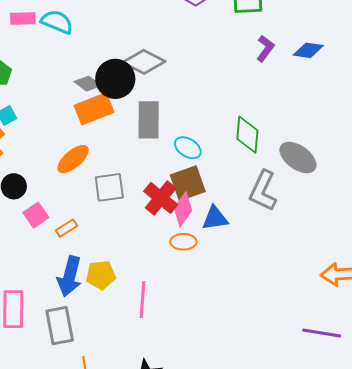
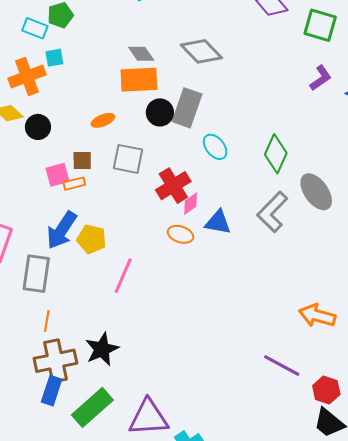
black circle: (115, 79) -> (160, 112), moved, size x0.7
orange ellipse: (73, 159) -> (103, 120), size x0.7
brown square: (188, 183) -> (82, 161), moved, size x0.6
pink diamond: (183, 209) -> (191, 204), size x0.7
pink square: (36, 215) -> (58, 175), moved

